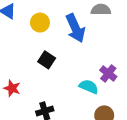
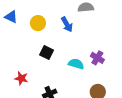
blue arrow: (75, 28) -> (67, 24), size x0.7
cyan semicircle: (89, 87) -> (76, 64), moved

